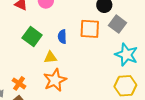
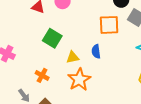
blue semicircle: (62, 37) -> (96, 51), moved
orange cross: (19, 83) -> (42, 75), moved

